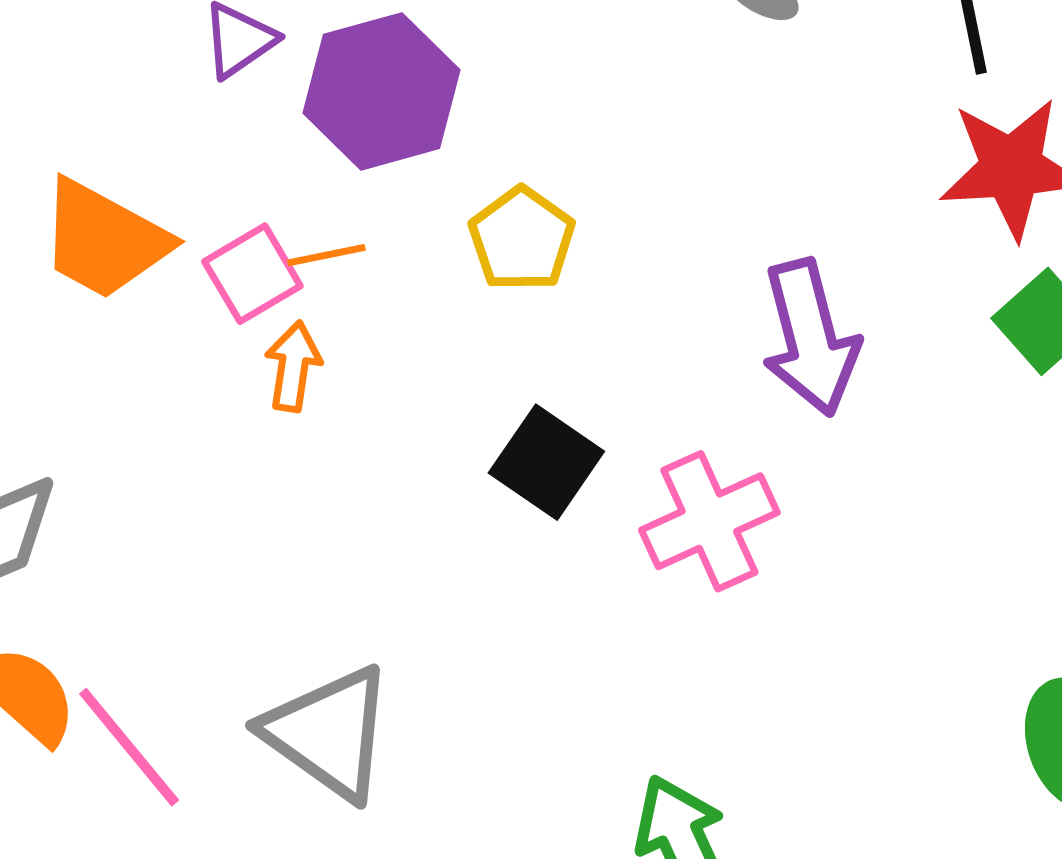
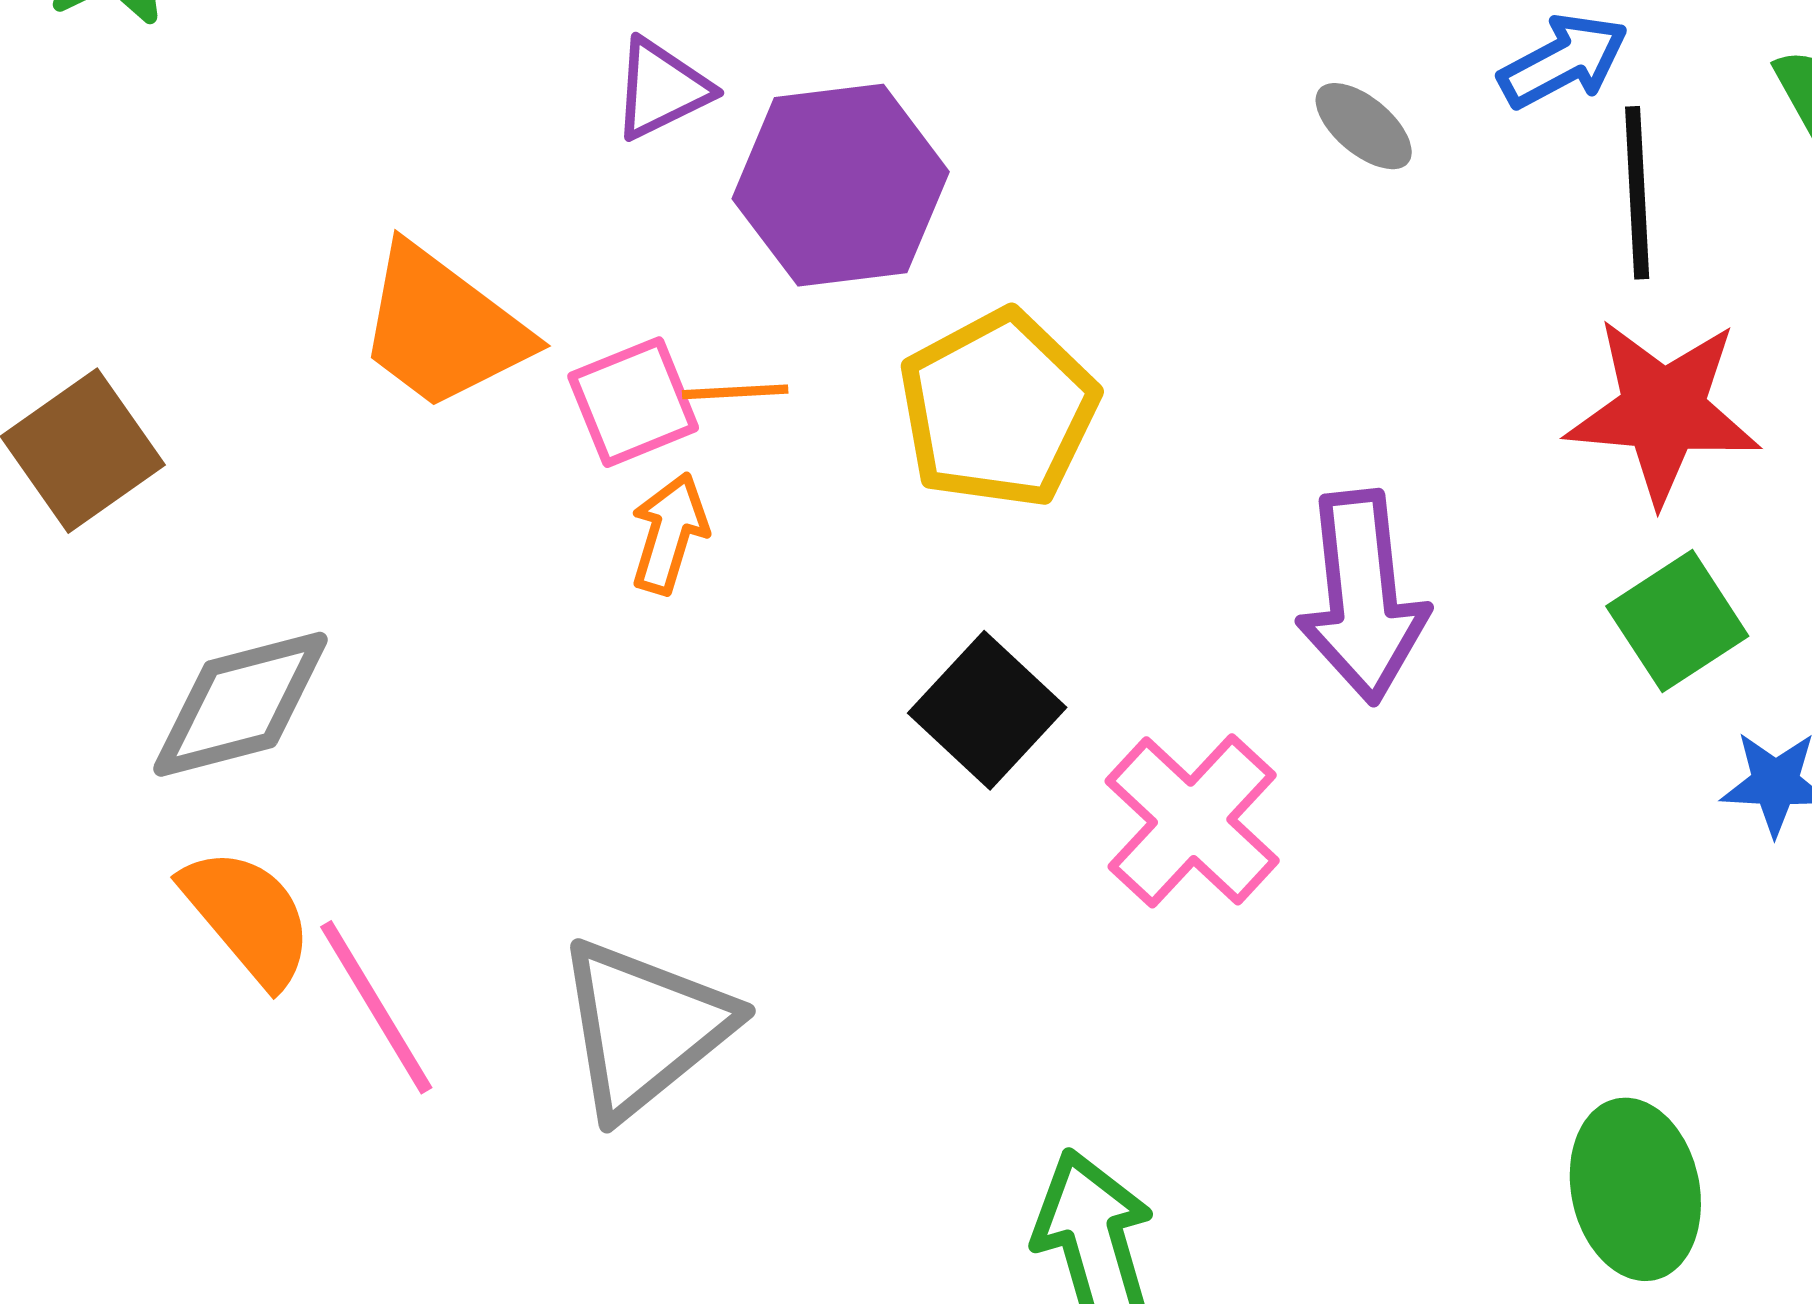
yellow pentagon: (522, 239) -> (998, 409), size x1.4
pink cross: (709, 521) -> (1192, 821), turned -31
gray triangle: (329, 733) -> (644, 1028), turned 37

